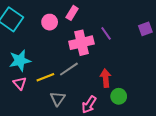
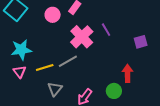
purple square: (145, 29) -> (141, 42), moved
pink cross: (81, 43) -> (82, 37), turned -35
red arrow: (106, 78) -> (128, 73), moved

